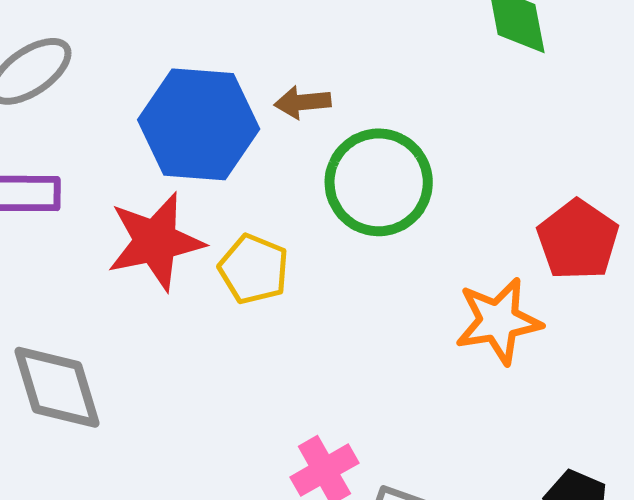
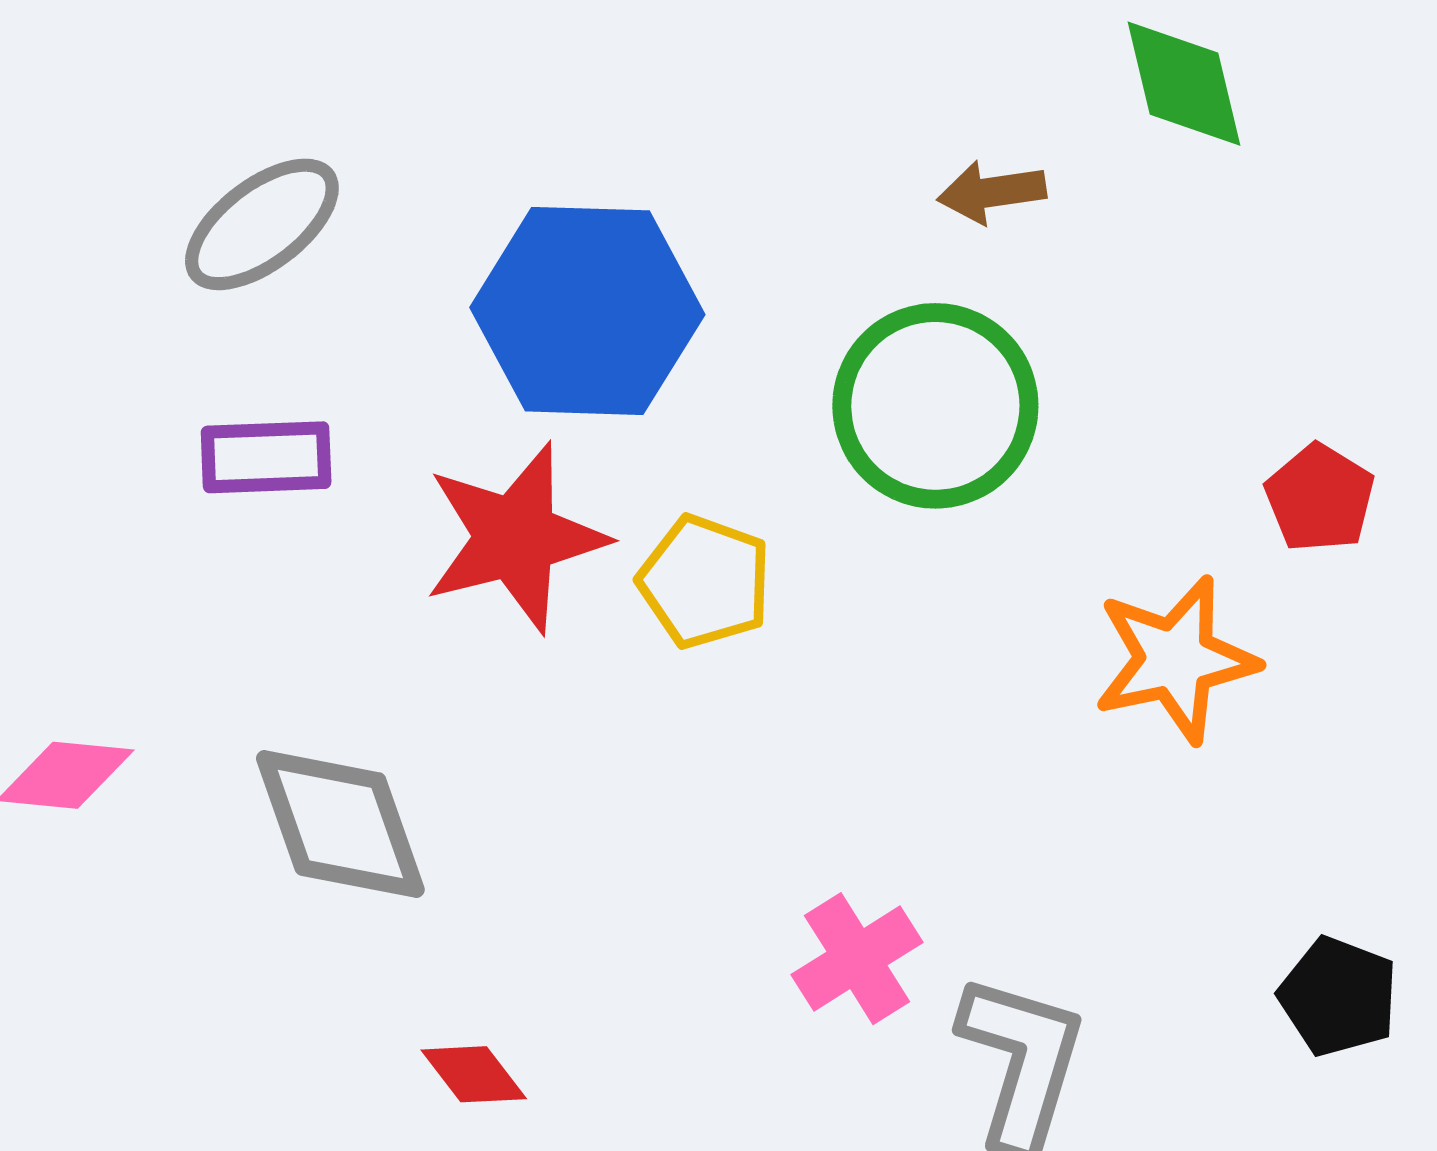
brown arrow: (303, 102) -> (992, 192), moved
red pentagon: (578, 240) -> (1320, 498), size x0.7

